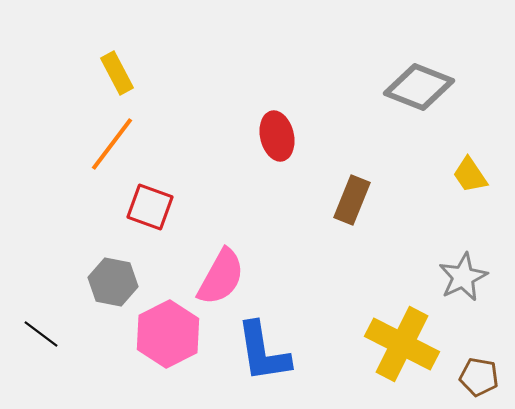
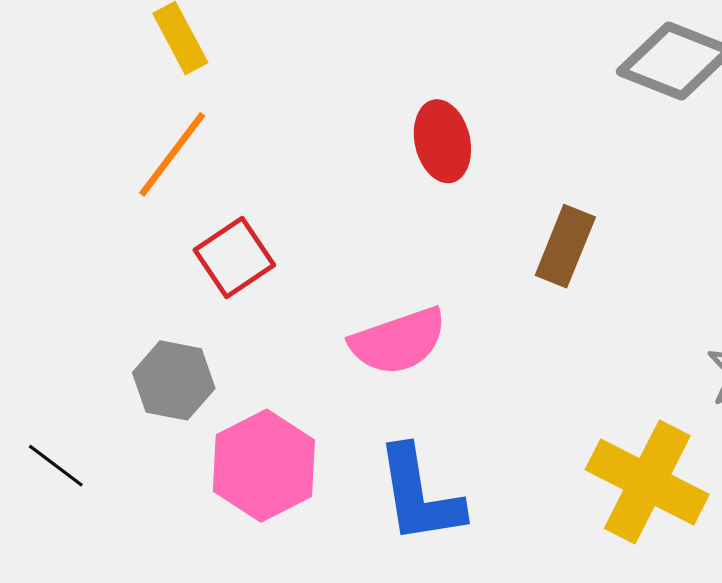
red square: (150, 207) -> (234, 258), turned 36
pink semicircle: (221, 277) -> (398, 341), moved, turned 42

